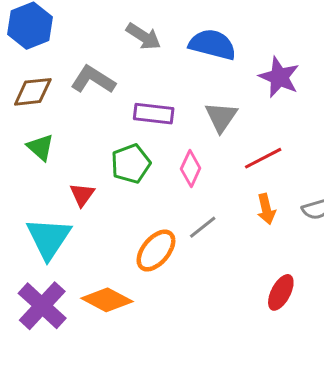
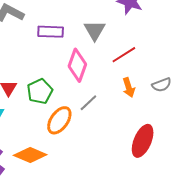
green pentagon: (131, 164) -> (40, 91), moved
pink diamond: (191, 168) -> (77, 65), size x1.4
red ellipse: (281, 292) -> (143, 141), size x1.4

